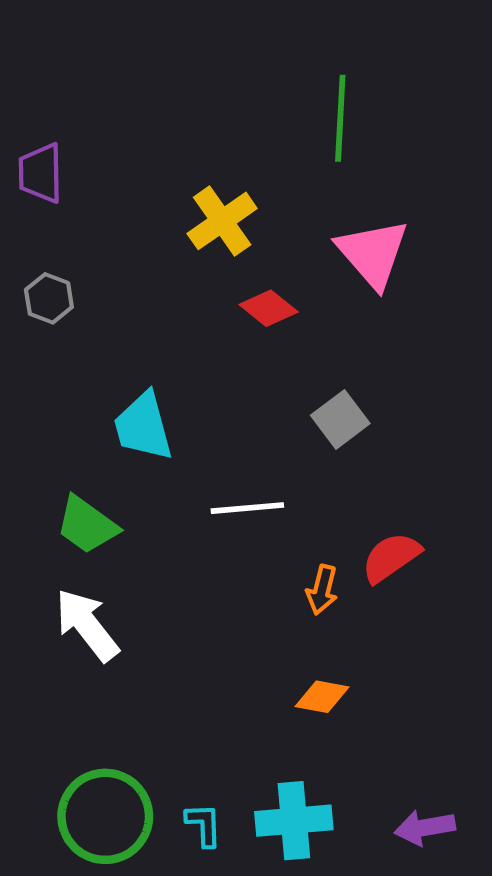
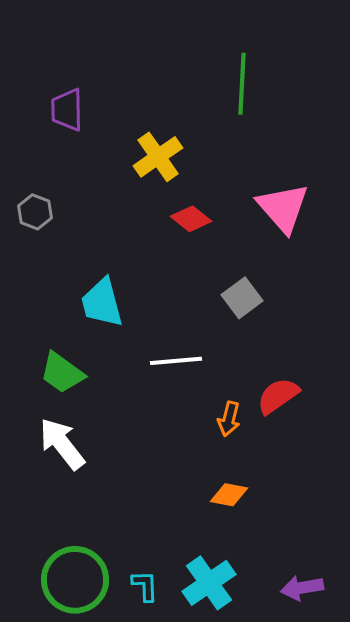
purple trapezoid: (41, 173) -> (67, 110), moved
pink triangle: (373, 253) -> (283, 208), moved
cyan cross: (294, 821) -> (209, 583), turned -30

